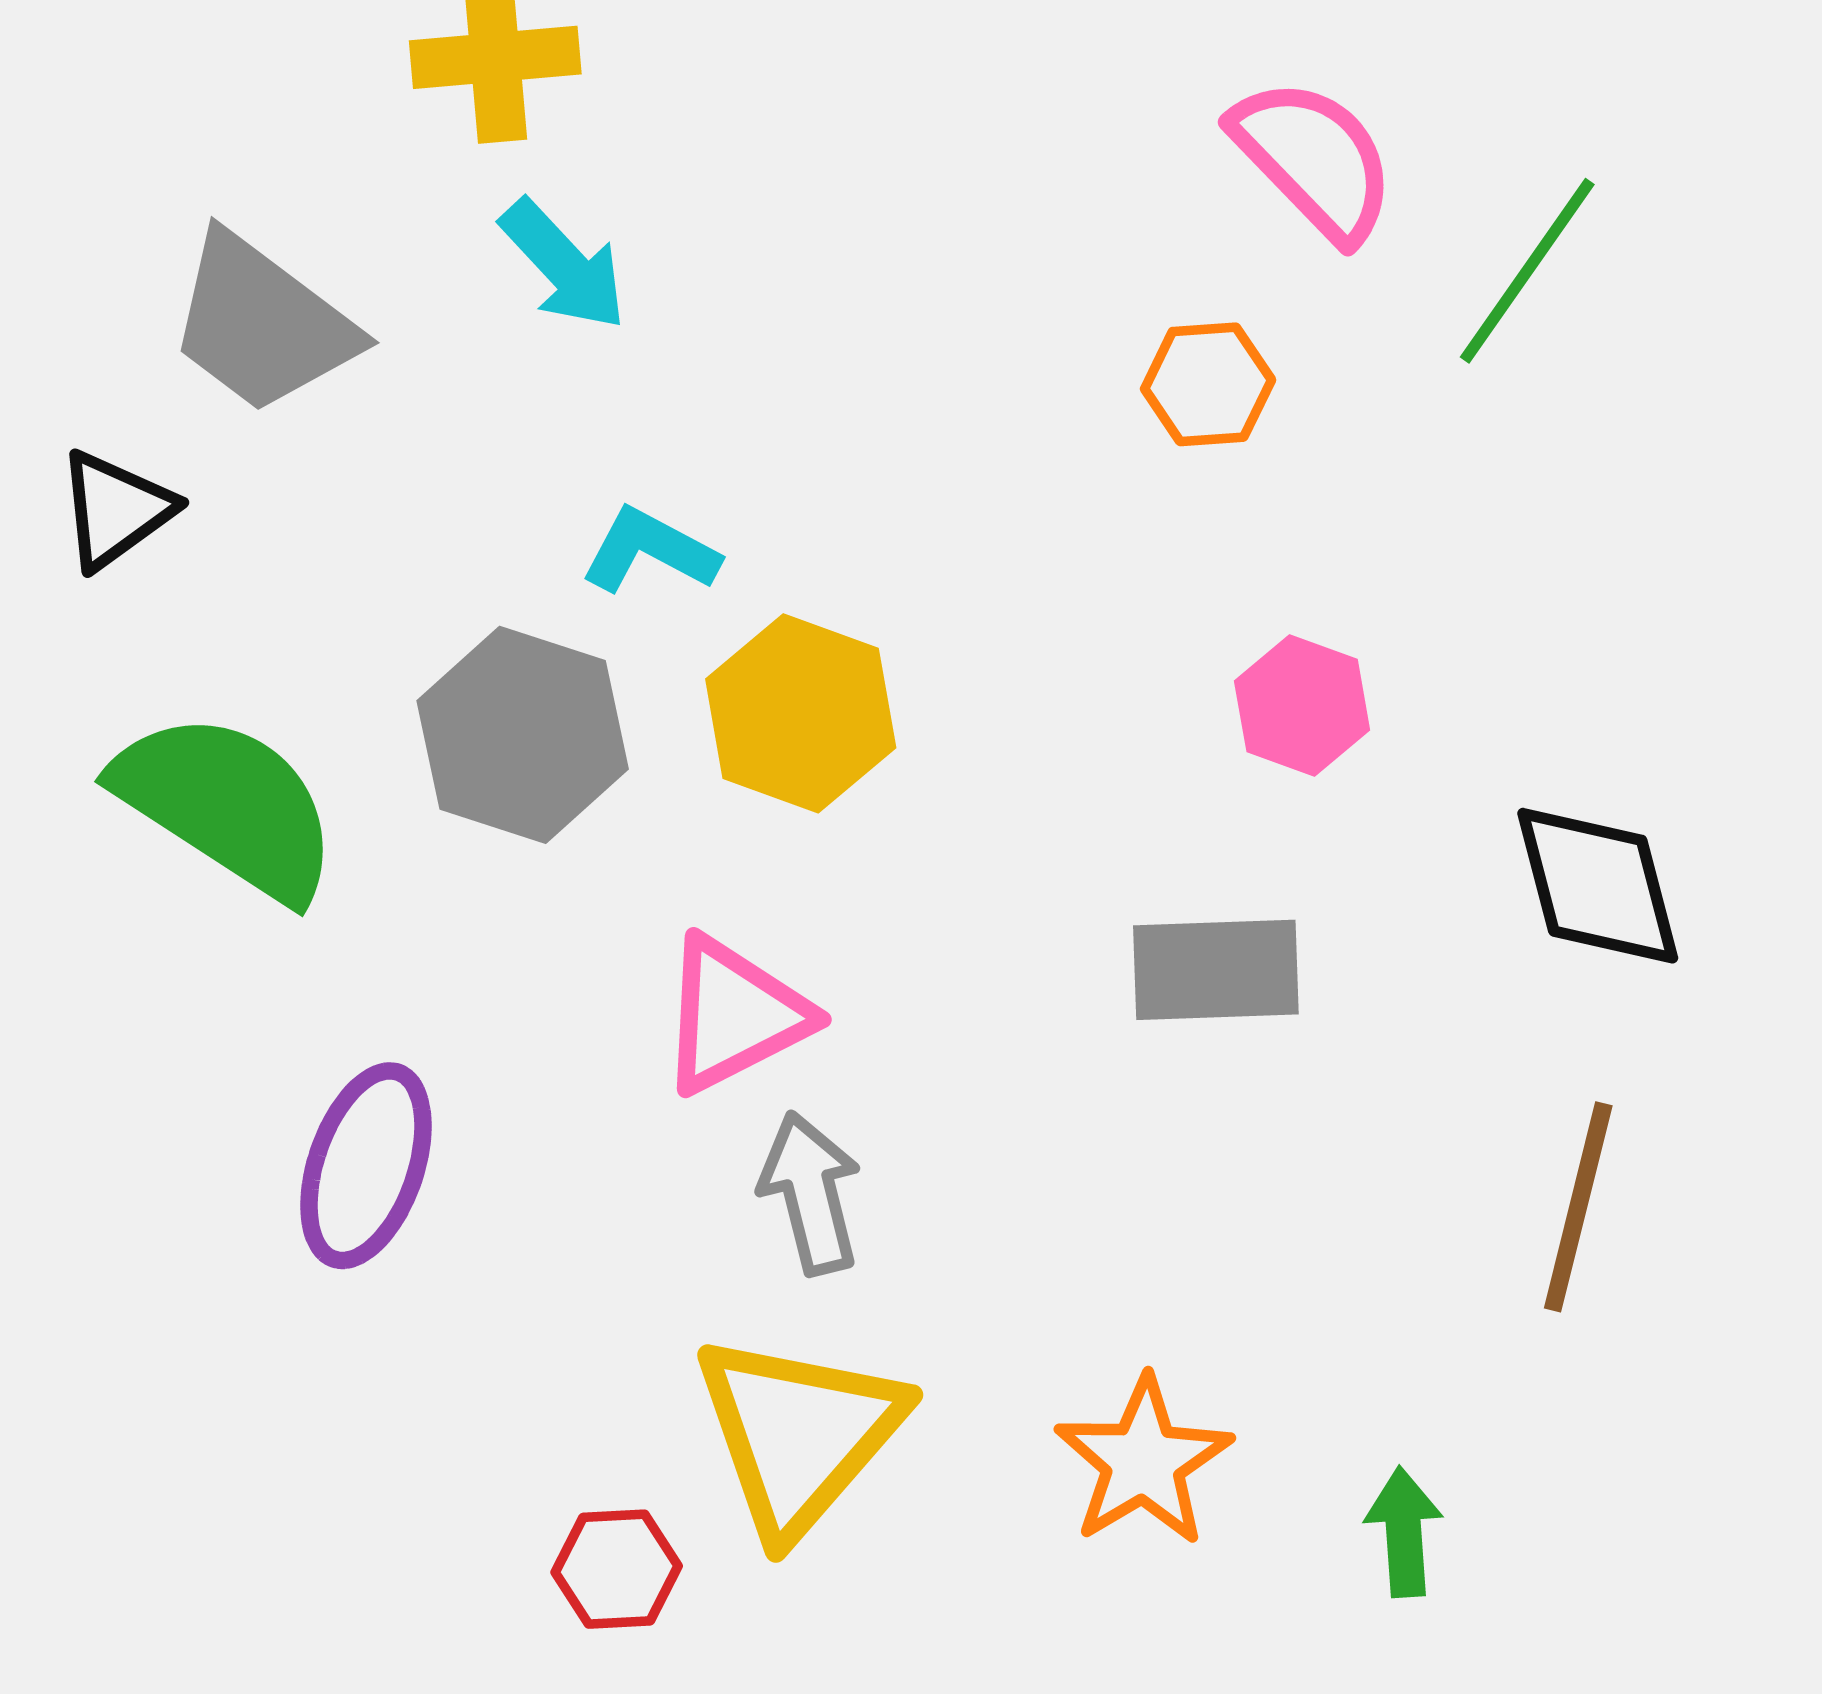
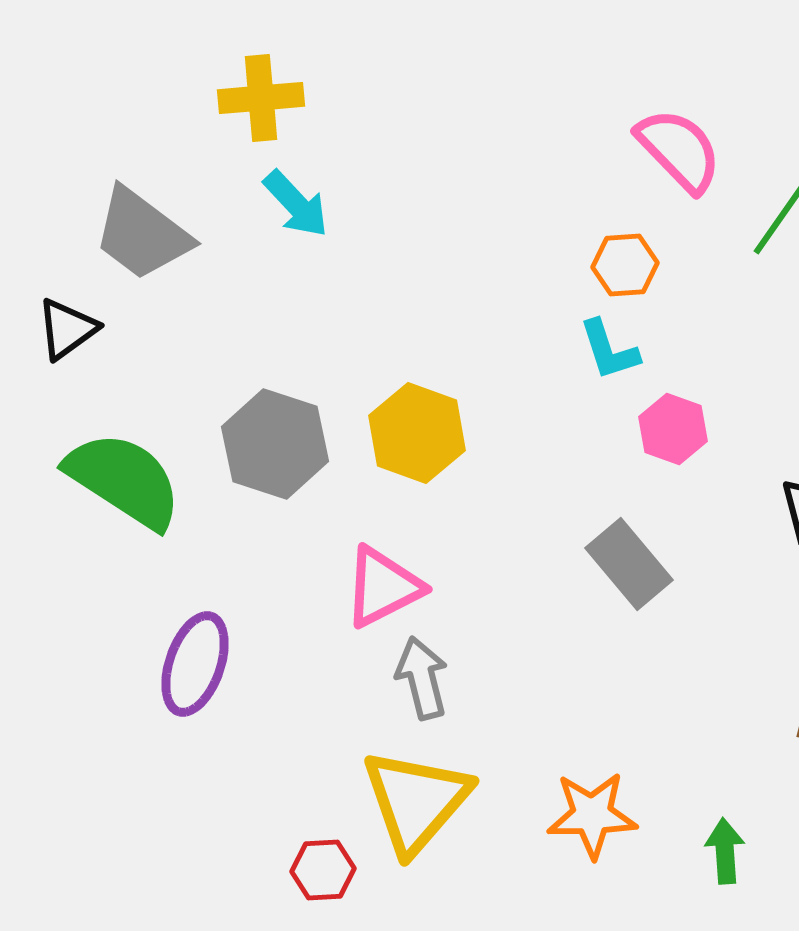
cyan L-shape: (650, 551) -> (609, 350), moved, turned -136
gray rectangle: (1216, 970) -> (629, 564), turned 52
orange star: (1143, 1461) -> (592, 815), turned 30

